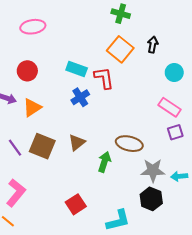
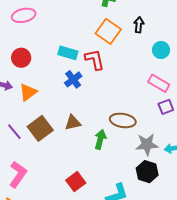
brown triangle: (77, 142) -> (73, 123), turned 30
brown square: (42, 146) -> (40, 128), turned 35

